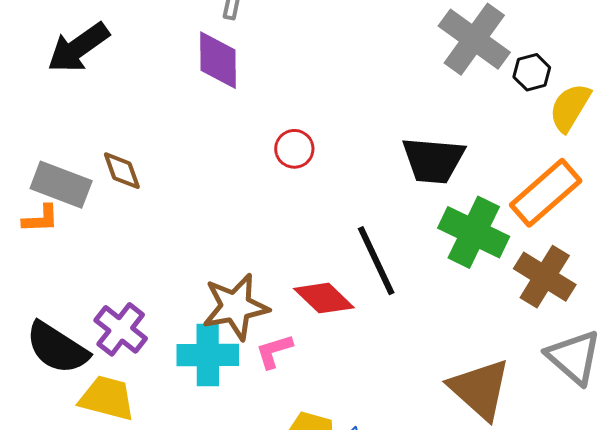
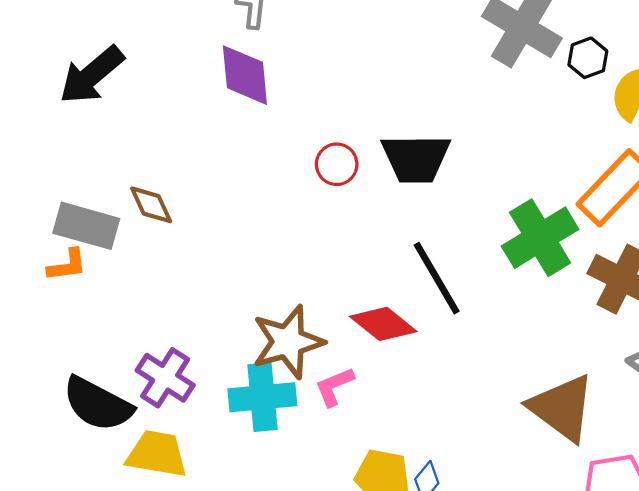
black trapezoid: (433, 160) -> (416, 158), moved
green cross: (474, 232) -> (540, 238), turned 38

